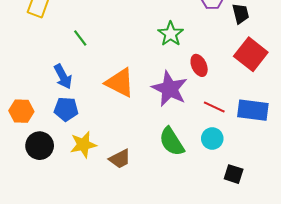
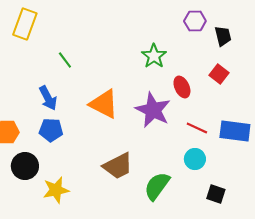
red square: (251, 54) -> (219, 74), moved, size x0.6
green semicircle: (172, 142) -> (157, 186), moved, turned 68
yellow star: (83, 145) -> (56, 190), moved
brown trapezoid: (120, 159) -> (118, 166), moved, size x1.4

